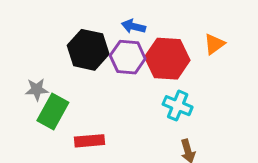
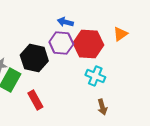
black hexagon: (88, 50) -> (34, 58), moved
red rectangle: (90, 141) -> (35, 100), turned 66

